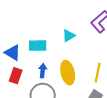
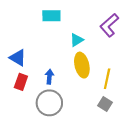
cyan rectangle: (38, 46) -> (51, 16), moved
yellow ellipse: (68, 73) -> (82, 65), moved

